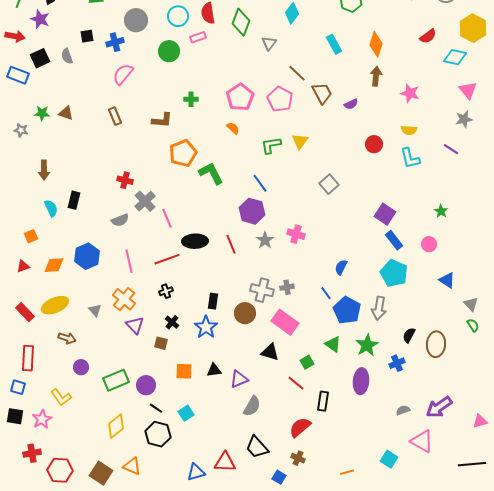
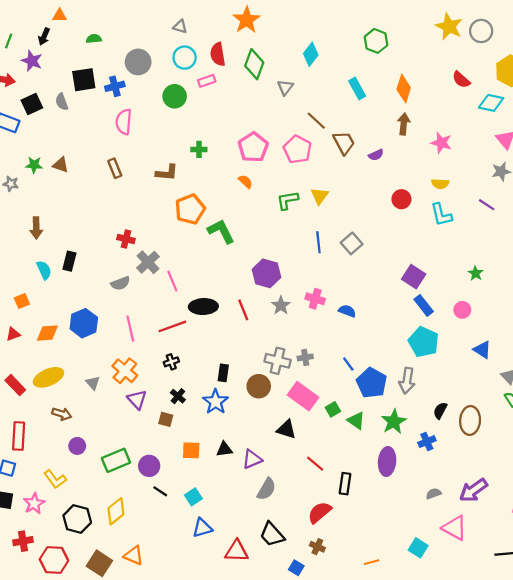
black square: (87, 36) -> (84, 80), size x1.6
red semicircle: (428, 36) -> (461, 80), turned 78
pink semicircle: (123, 74) -> (124, 122), turned -35
blue line: (260, 183) -> (318, 242), moved, turned 30
blue semicircle: (341, 267) -> (347, 311), moved, turned 84
green square: (307, 362) -> (333, 409), moved
black hexagon: (158, 434) -> (77, 519), moved
blue triangle: (196, 472) -> (202, 528), moved

